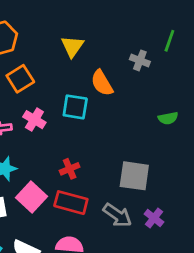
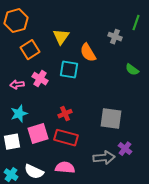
yellow triangle: (72, 46) -> (61, 37), moved
green semicircle: (168, 118) -> (132, 70), moved, turned 48
pink square: (32, 197) -> (38, 134), turned 30
gray arrow: (117, 215) -> (104, 158), moved, turned -40

